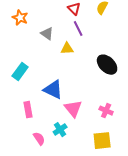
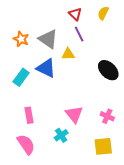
orange star: (20, 18) -> (21, 39), moved
gray triangle: (47, 34) -> (48, 39), size x1.5
blue triangle: (53, 90) -> (46, 68), moved
pink semicircle: (39, 139) -> (26, 144), moved, size x1.5

